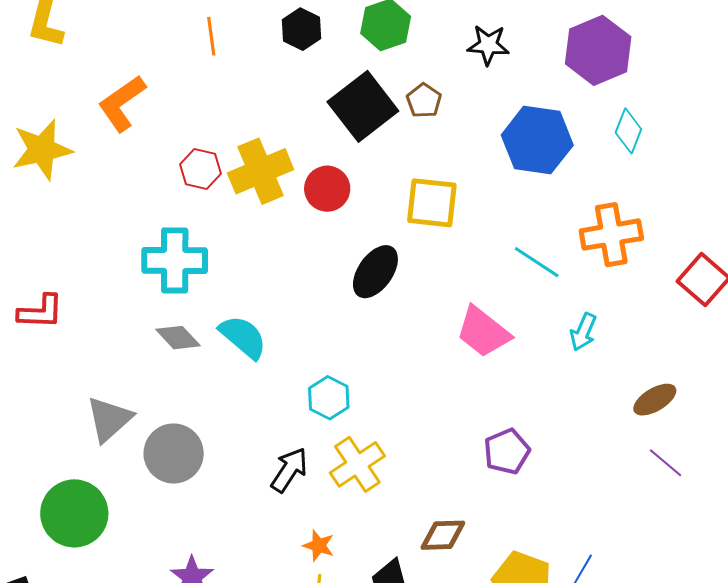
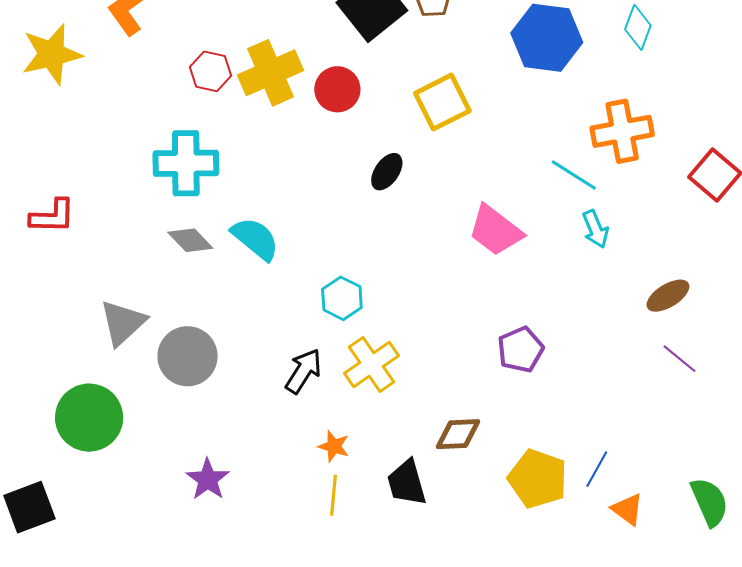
yellow square: (432, 203) -> (442, 102), turned -32
cyan line: (537, 262) -> (574, 175), moved
black ellipse: (375, 272) -> (387, 172), size x0.7
cyan arrow: (583, 332) -> (595, 229), turned -45

